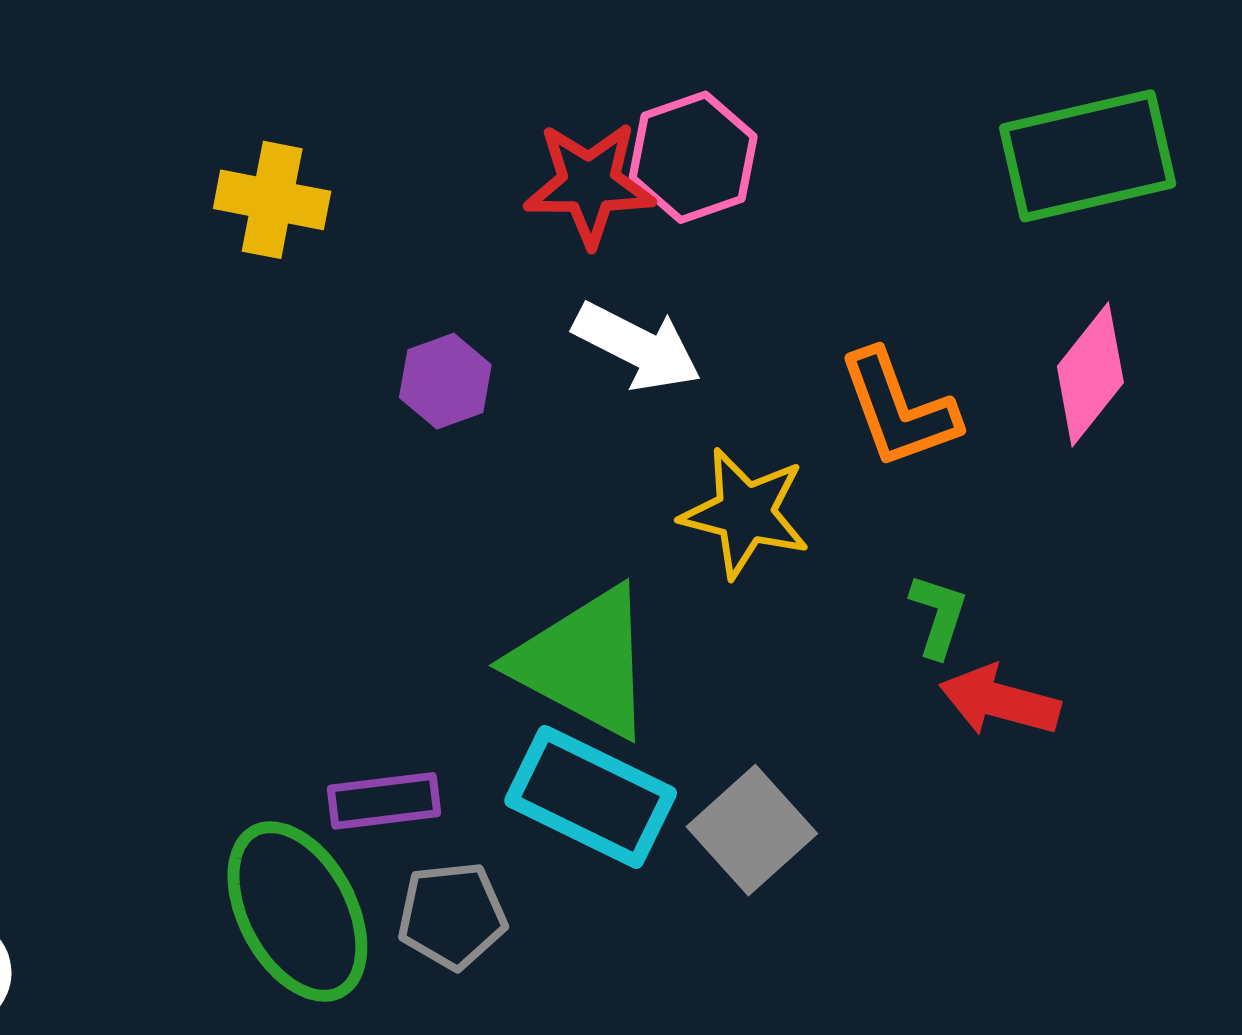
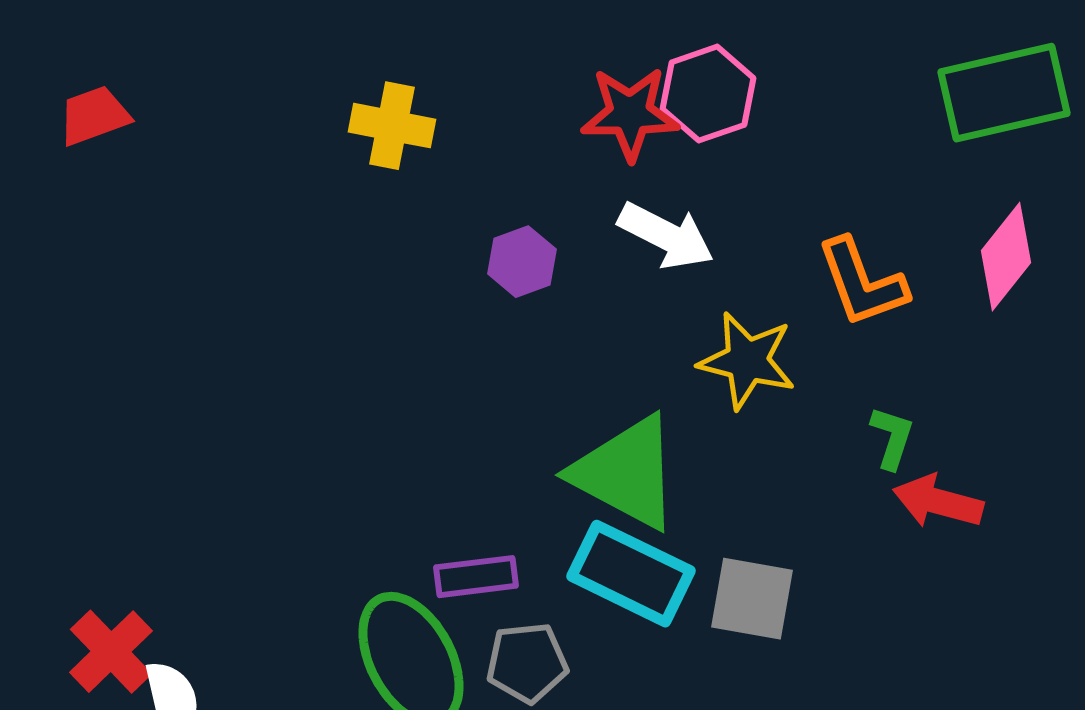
gray square: (752, 830) -> (752, 599), turned -38

